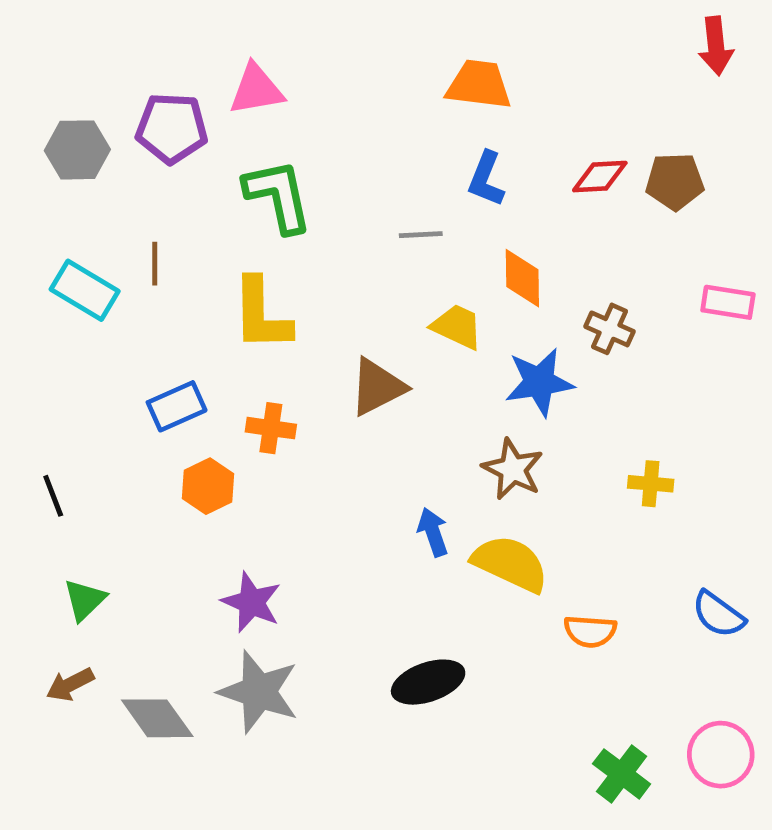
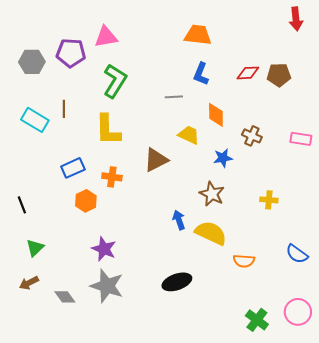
green L-shape: (278, 196) -> (115, 81), turned 44
pink rectangle: (728, 302) -> (301, 139), moved
blue star: (539, 382) -> (223, 158), size x0.7
gray diamond: (157, 718) -> (65, 297), size x0.7

